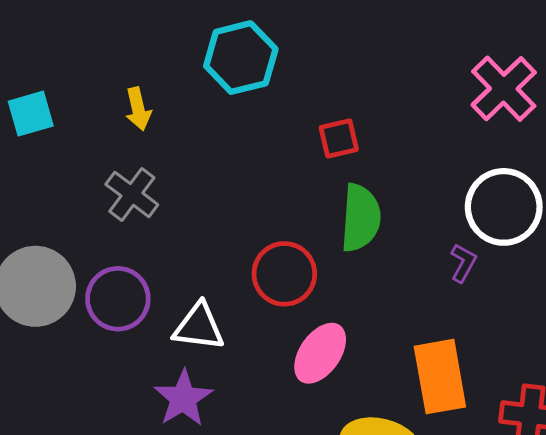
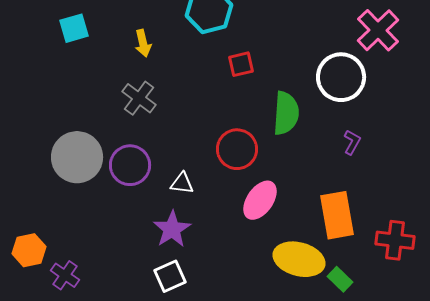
cyan square: (31, 114) -> (74, 28), moved
red square: (339, 138) -> (241, 64), moved
white circle: (504, 207) -> (341, 77), moved
white triangle: (199, 327) -> (182, 183), size x0.7

